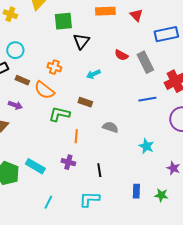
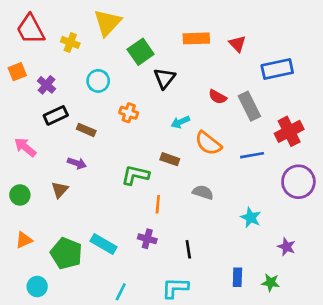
green square: (63, 21) -> (141, 52), turned -30
cyan circle: (15, 50) -> (98, 81), moved
orange semicircle: (44, 90) -> (208, 143), moved

